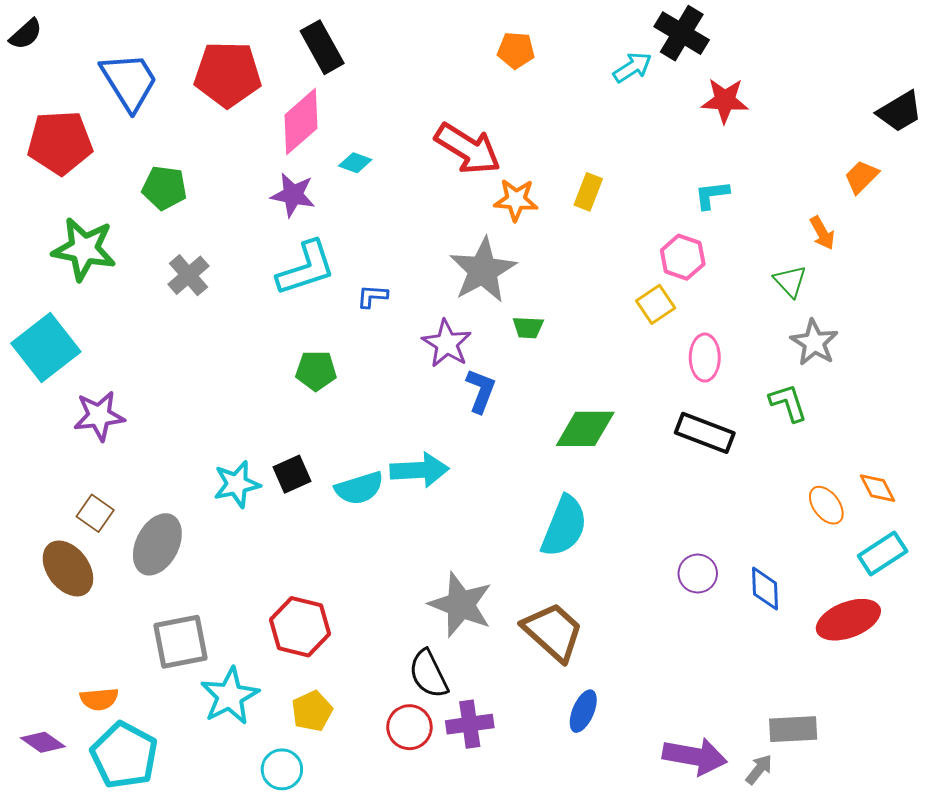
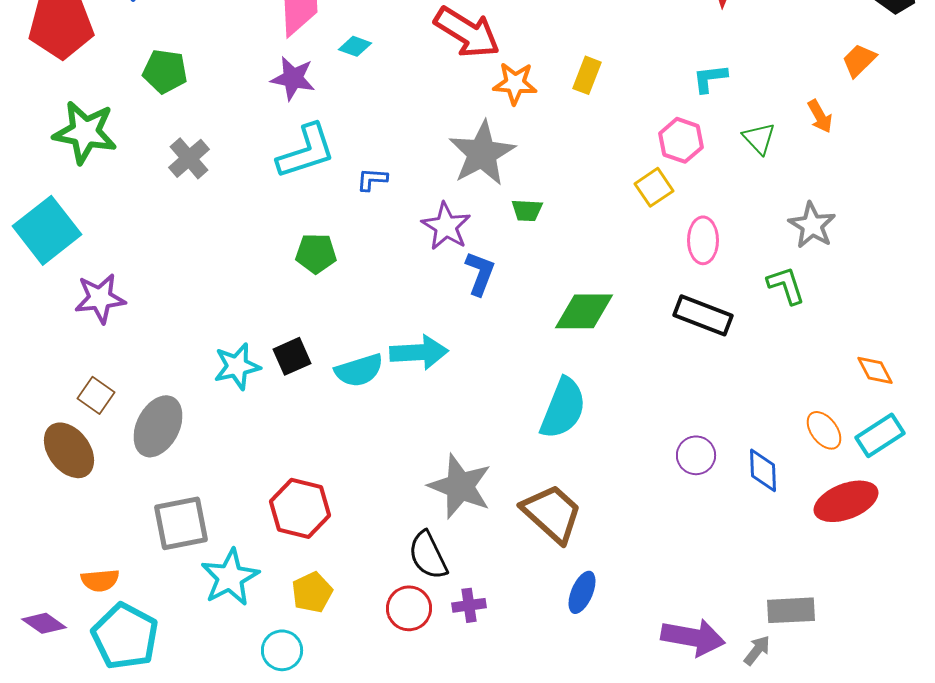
green triangle: (790, 281) -> (759, 138), moved
orange ellipse: (826, 505) -> (824, 430), moved
purple cross: (470, 724) -> (469, 605), size x0.7

